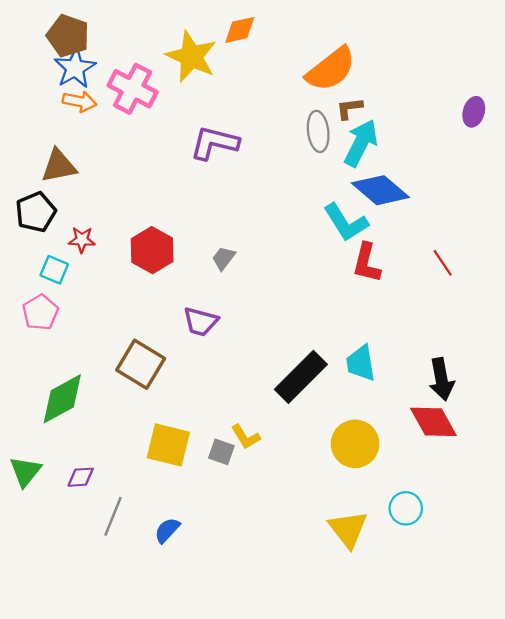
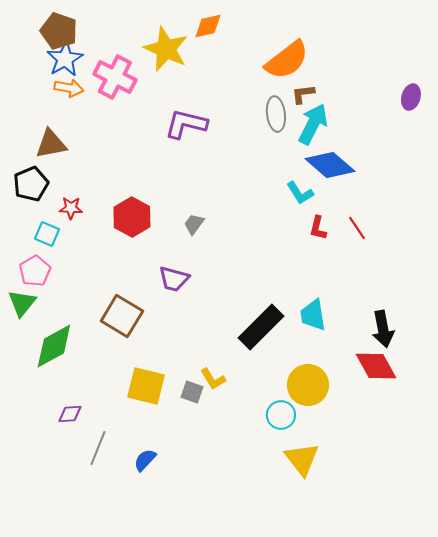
cyan L-shape: (346, 222) -> (300, 193), size x0.7
red L-shape: (367, 263) -> (318, 228), size x0.7
red line: (443, 263) -> (357, 228), moved
green triangle: (25, 471) -> (22, 303), moved
cyan circle: (406, 508) -> (281, 415), moved

